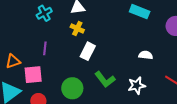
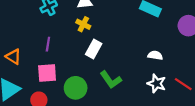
orange triangle: (13, 61) -> (13, 57), turned 49
pink square: (33, 75) -> (47, 73), moved
white star: (137, 86) -> (157, 83), moved, turned 30

